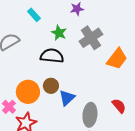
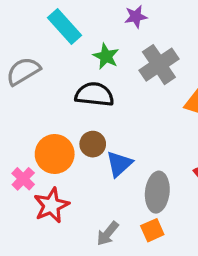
cyan rectangle: (34, 15) -> (65, 26), size x1.5

